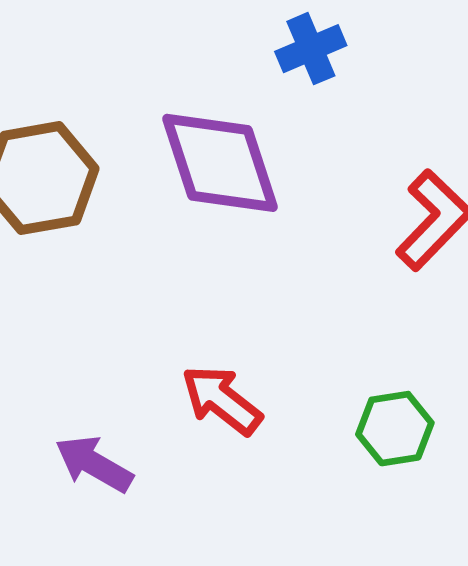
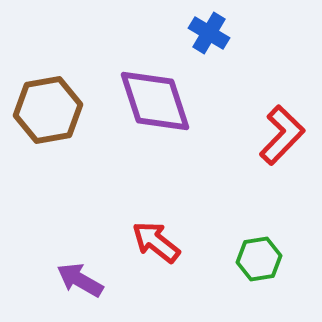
blue cross: (311, 49) -> (209, 33), turned -36

